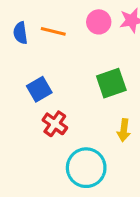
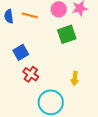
green square: (111, 83) -> (67, 34), moved

